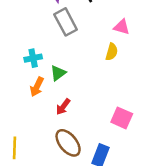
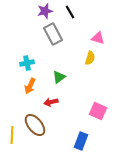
green triangle: (58, 73) -> (59, 77), moved
red arrow: (63, 107) -> (51, 102), turned 40
brown ellipse: (68, 143) -> (35, 125), moved

